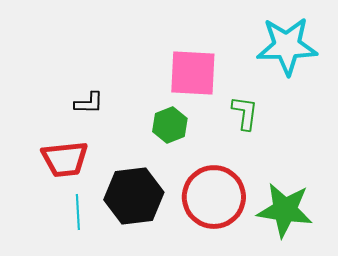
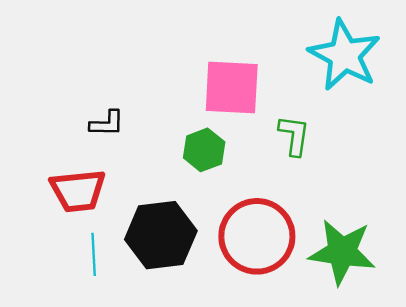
cyan star: (287, 46) -> (344, 55), turned 30

